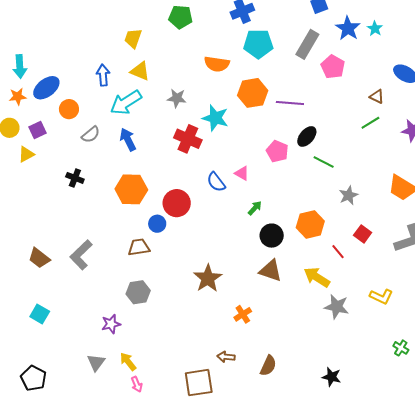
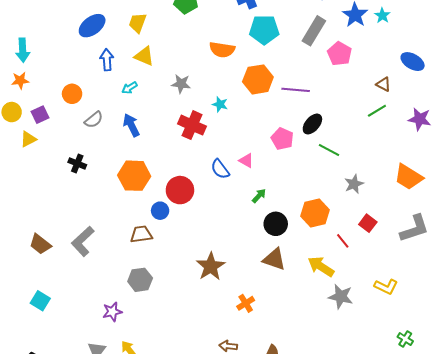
blue ellipse: (46, 88) -> (92, 26), moved
cyan arrow: (126, 103) -> (130, 88), size x0.5
cyan star: (215, 118) -> (220, 104), size x0.6

